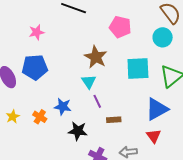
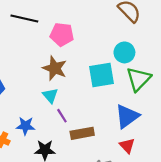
pink pentagon: (120, 27) -> (62, 34), moved
cyan circle: (163, 37) -> (124, 52), moved
brown rectangle: (114, 120) -> (82, 133), size x1.5

